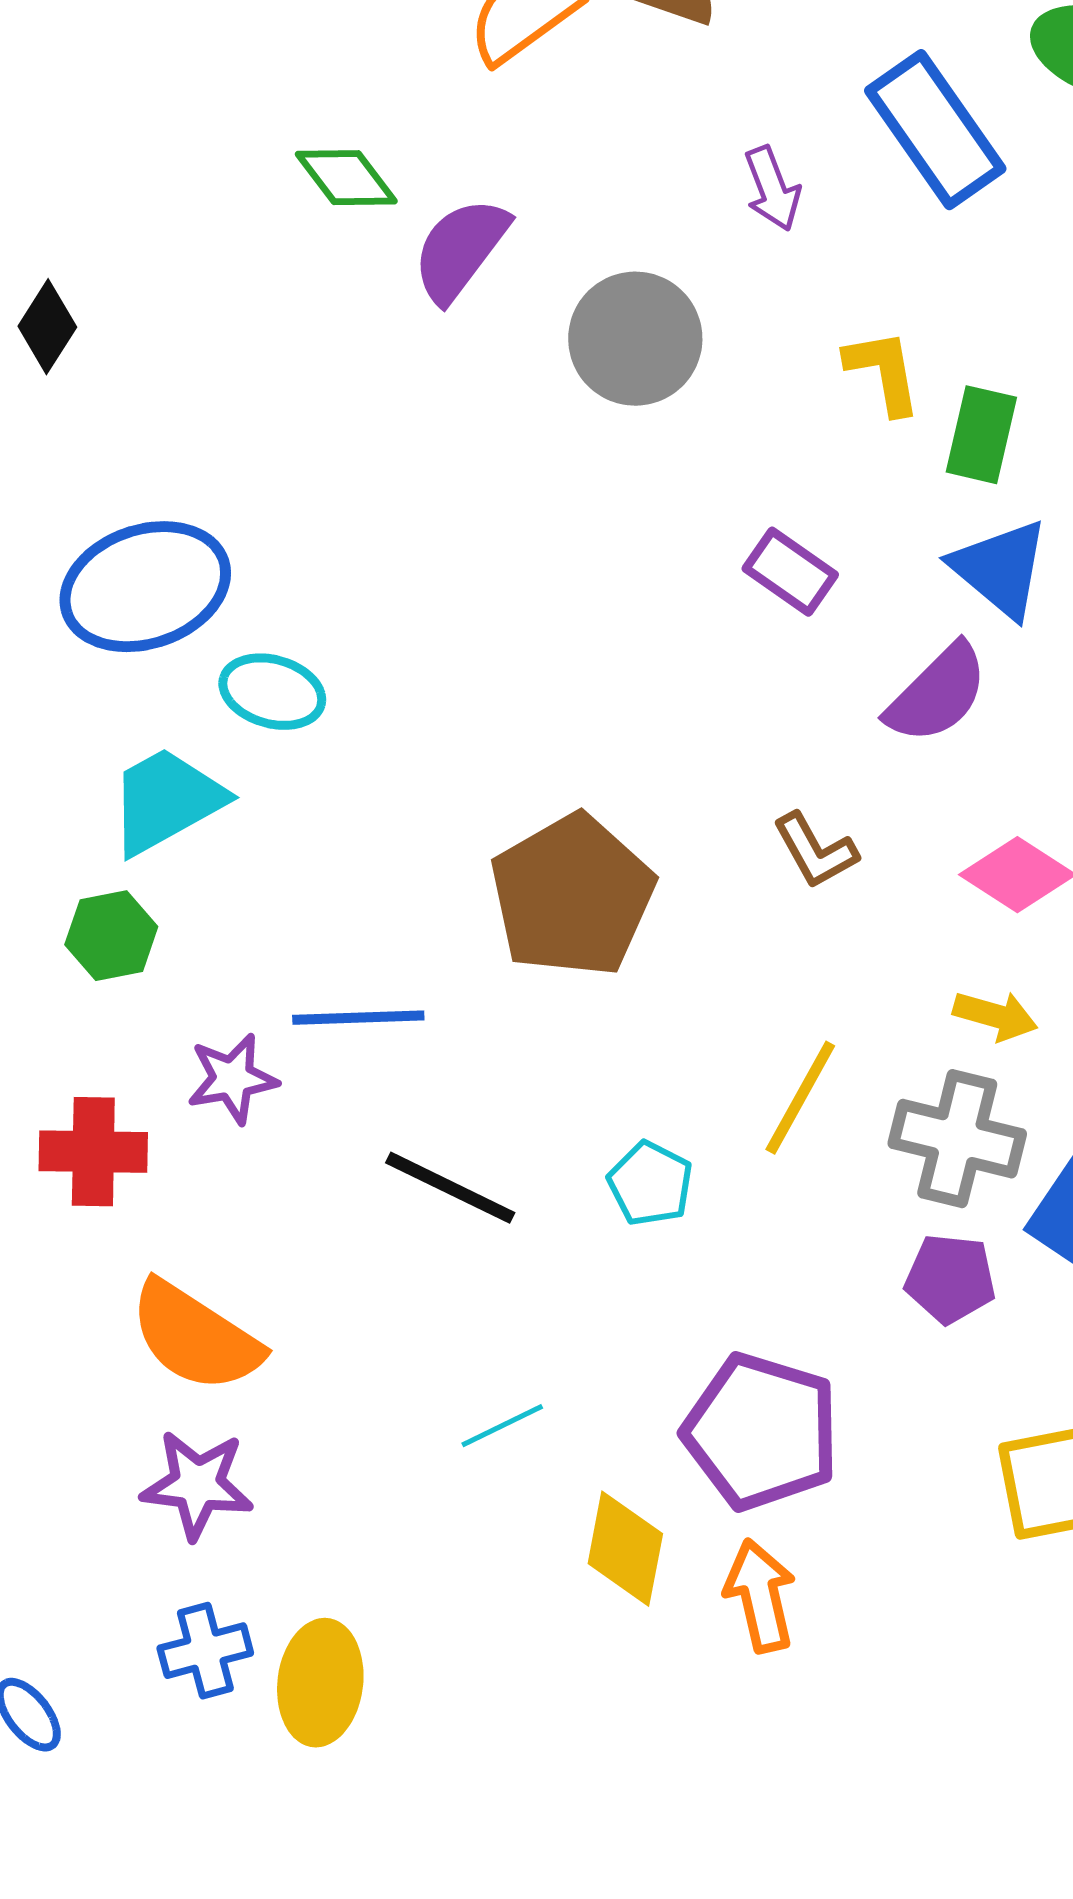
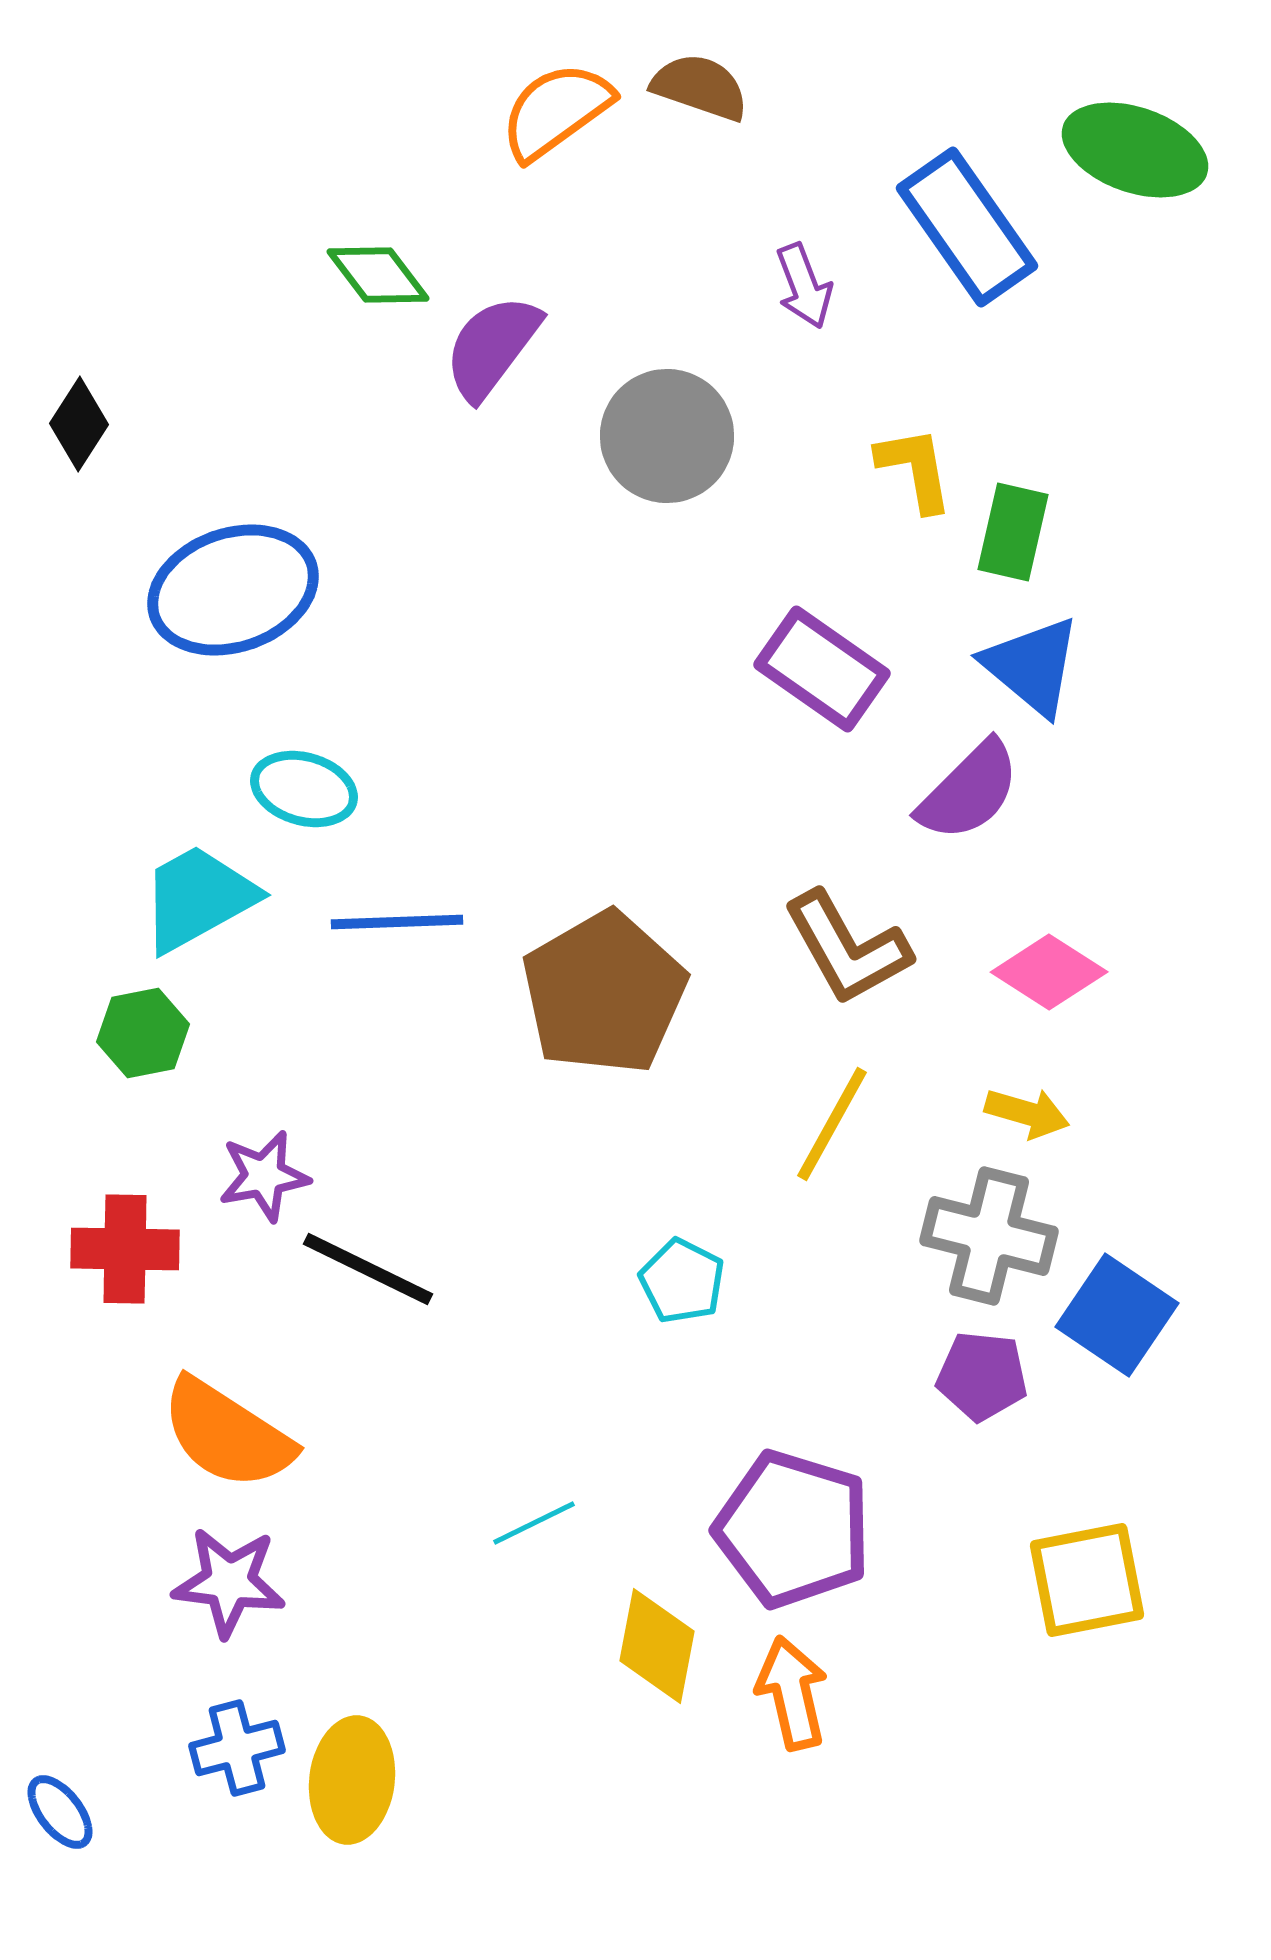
purple rectangle: (790, 572) -> (822, 669), size x1.4
blue ellipse: (145, 587) -> (233, 590), moved
brown L-shape: (815, 851) -> (847, 948), size x1.5
blue line: (358, 1018) -> (397, 922), moved
yellow line: (800, 1098) -> (832, 1124), moved
black line: (450, 1188) -> (368, 1269), moved

